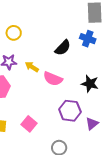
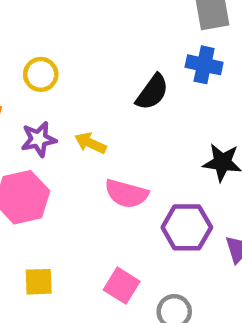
pink semicircle: (53, 79) -> (126, 194), moved
pink square: (29, 124) -> (122, 286), moved

